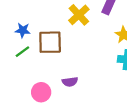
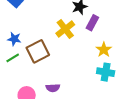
brown square: (50, 42) -> (38, 51), turned -30

